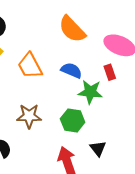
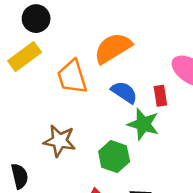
orange semicircle: (72, 29) -> (113, 48), moved, turned 92
red rectangle: (110, 72) -> (160, 96), moved

